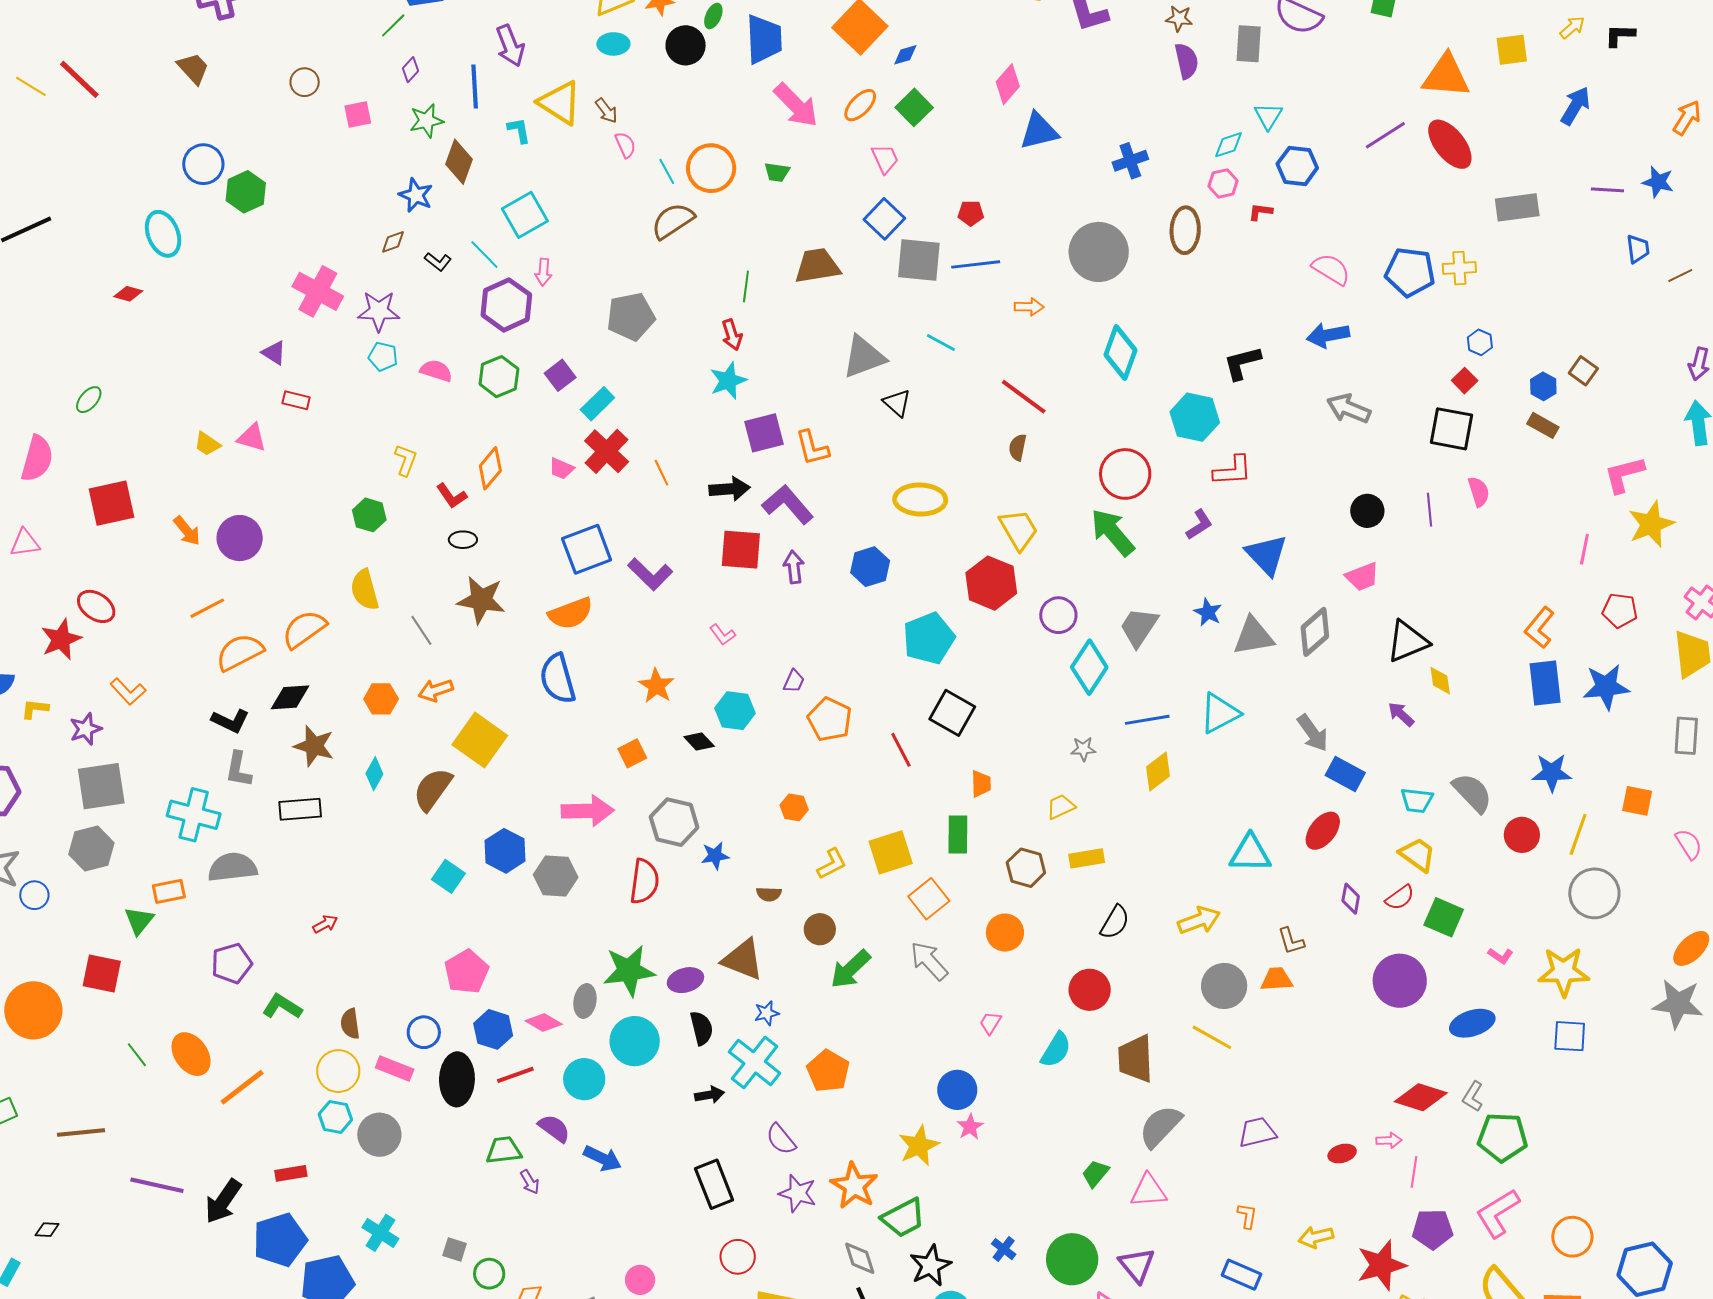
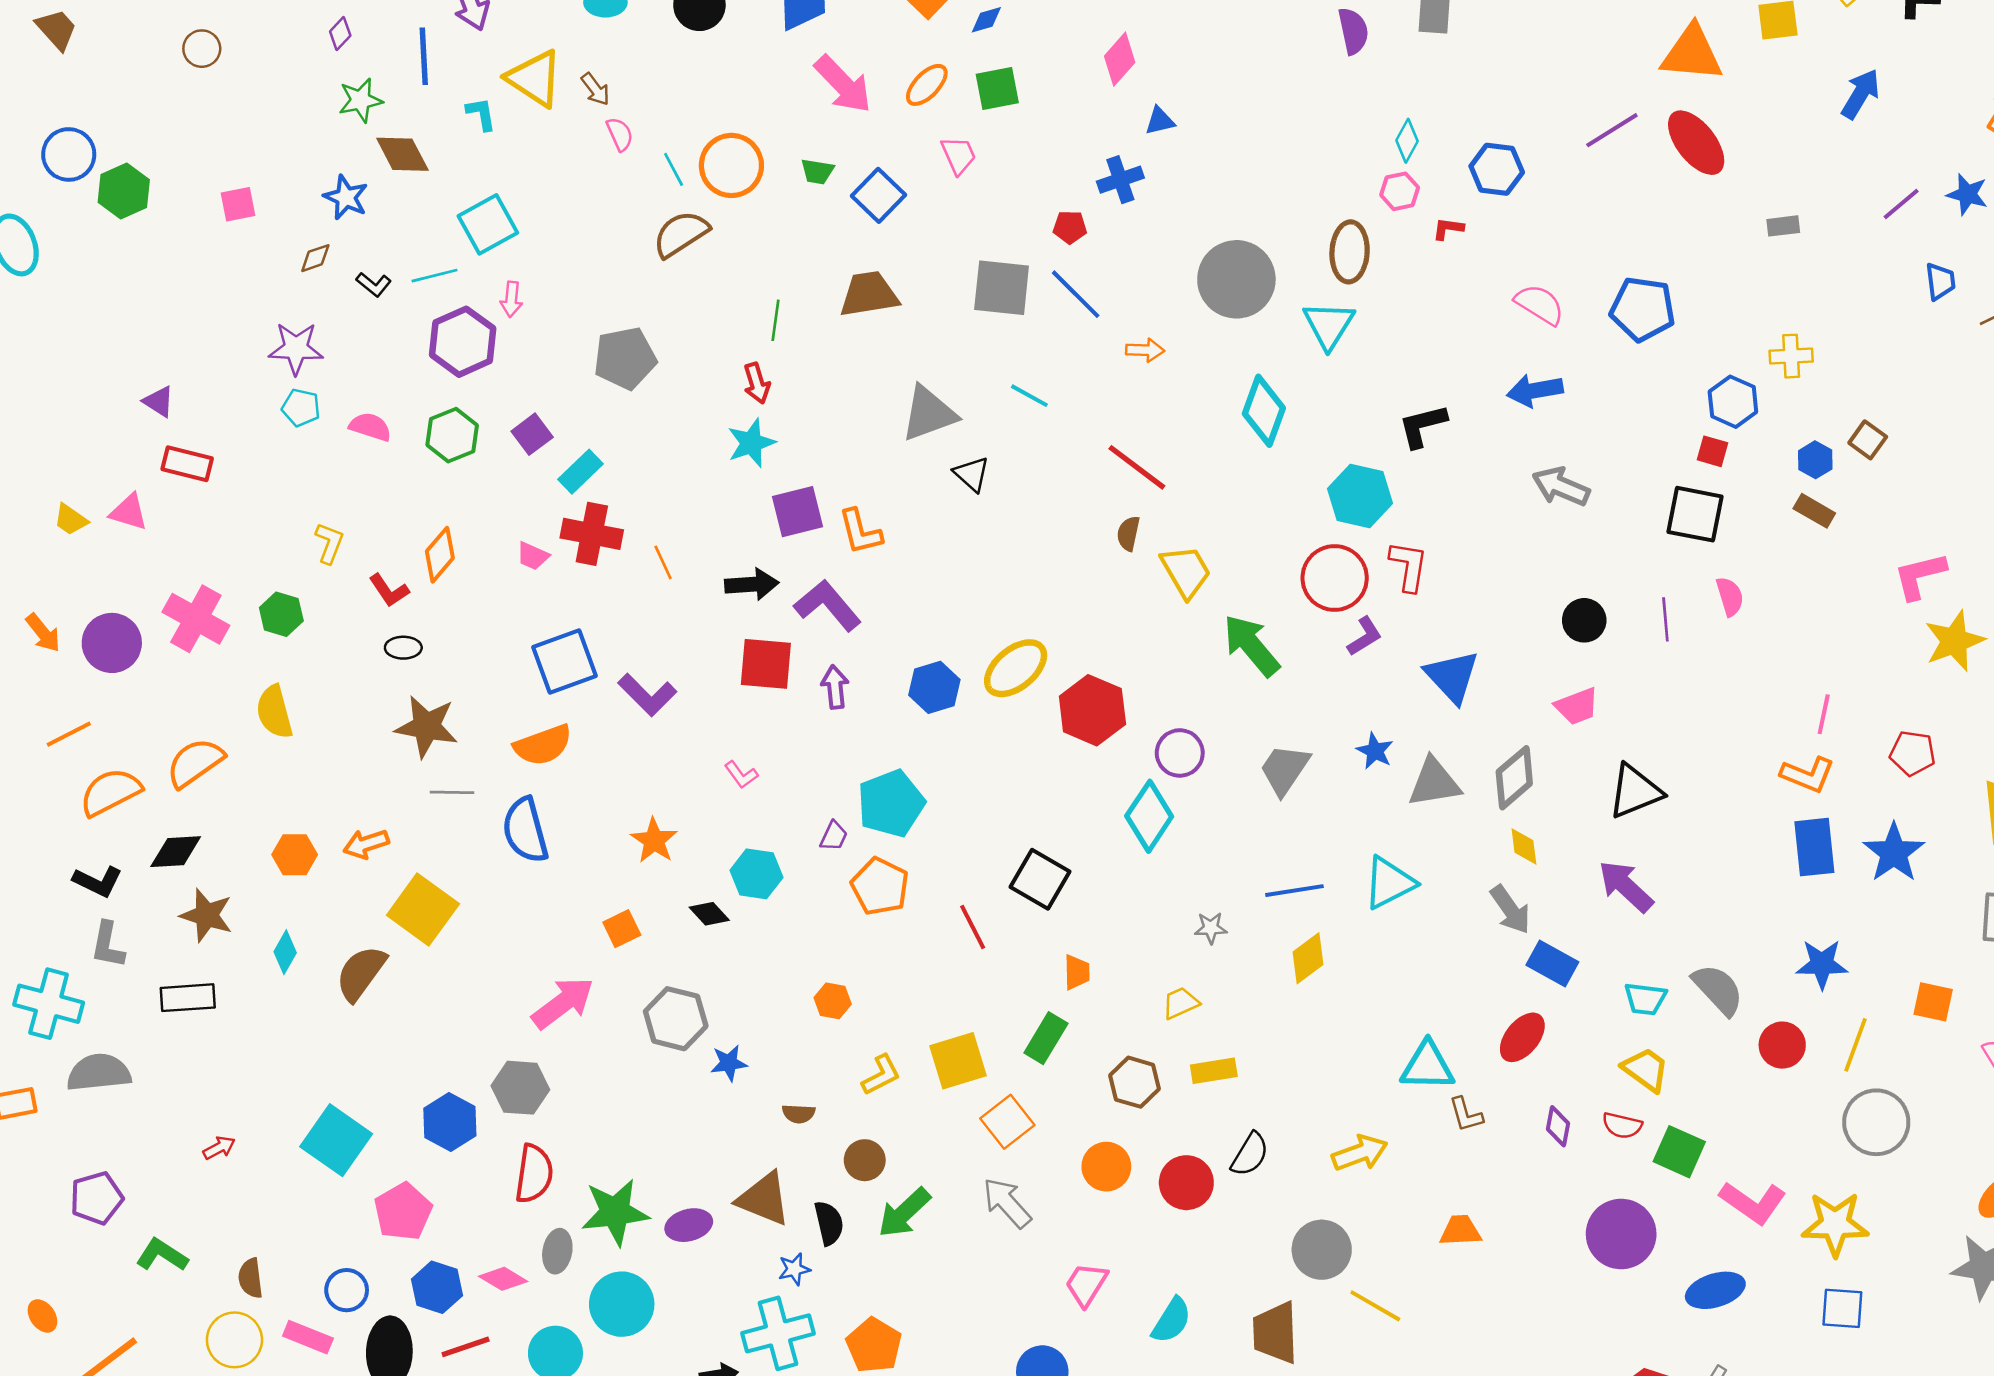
green square: (914, 107) -> (997, 89), turned 33
pink square: (358, 114) -> (238, 204), moved
cyan triangle: (1268, 116) -> (1329, 325), moved, size x1.4
blue triangle: (1039, 131) -> (1160, 121), size x0.6
cyan diamond: (1228, 145) -> (1407, 141), turned -44
blue cross: (1130, 161) -> (1120, 180), moved
brown diamond: (459, 162) -> (402, 154), turned -48
purple line: (1607, 190) -> (1901, 204), turned -44
gray rectangle: (1517, 207) -> (1783, 226), size x0.6
blue square: (884, 219) -> (878, 195), moved
cyan line: (484, 254) -> (435, 276), turned -60
blue line: (976, 264) -> (1076, 294), turned 51
yellow cross: (1459, 268) -> (1791, 356), moved
pink cross: (318, 291) -> (196, 619), moved
blue hexagon: (1480, 342) -> (1733, 402), size x1.5
red square: (1465, 381) -> (1712, 451), turned -30
red rectangle: (296, 400) -> (187, 464), size x1.4
red cross: (607, 451) -> (592, 534), turned -33
red L-shape: (1233, 471) -> (1409, 566), turned -78
red circle: (1125, 474) -> (1335, 578), moved
yellow ellipse: (920, 500) -> (1016, 668), moved, turned -42
yellow trapezoid: (1019, 530) -> (1186, 572), moved
pink line: (1584, 549) -> (1824, 714), moved
orange L-shape: (1540, 628) -> (1808, 775), turned -108
gray line: (421, 630) -> (452, 792), moved, turned -56
cyan pentagon: (929, 638) -> (891, 803), moved
cyan diamond: (1089, 667) -> (1149, 816), moved
yellow diamond: (1440, 681) -> (1524, 846), moved
blue star: (1606, 687) -> (1894, 853), turned -30
purple arrow: (1401, 714) -> (1626, 886), size x1.6
pink arrow: (588, 811) -> (563, 1003), turned -36
green rectangle: (958, 834) -> (1046, 1038), turned 30
blue hexagon: (505, 851) -> (450, 1122), moved
cyan square: (448, 876) -> (336, 1140), moved, size x1.6
red semicircle: (644, 881) -> (534, 1174), moved
red semicircle: (1400, 898) -> (1622, 1125), turned 48
brown L-shape: (1291, 941) -> (1466, 1115), moved
pink L-shape: (1500, 956) -> (1753, 1203), size x2.0
gray circle: (1224, 986) -> (1322, 1250), moved
red circle: (1090, 990) -> (1186, 1183), moved
pink trapezoid: (990, 1023) -> (1086, 1284), size x1.5
black semicircle: (702, 1028) -> (829, 1223), moved
orange ellipse: (191, 1054) -> (42, 1316), size x0.6
cyan cross: (755, 1062) -> (778, 1333), turned 36

